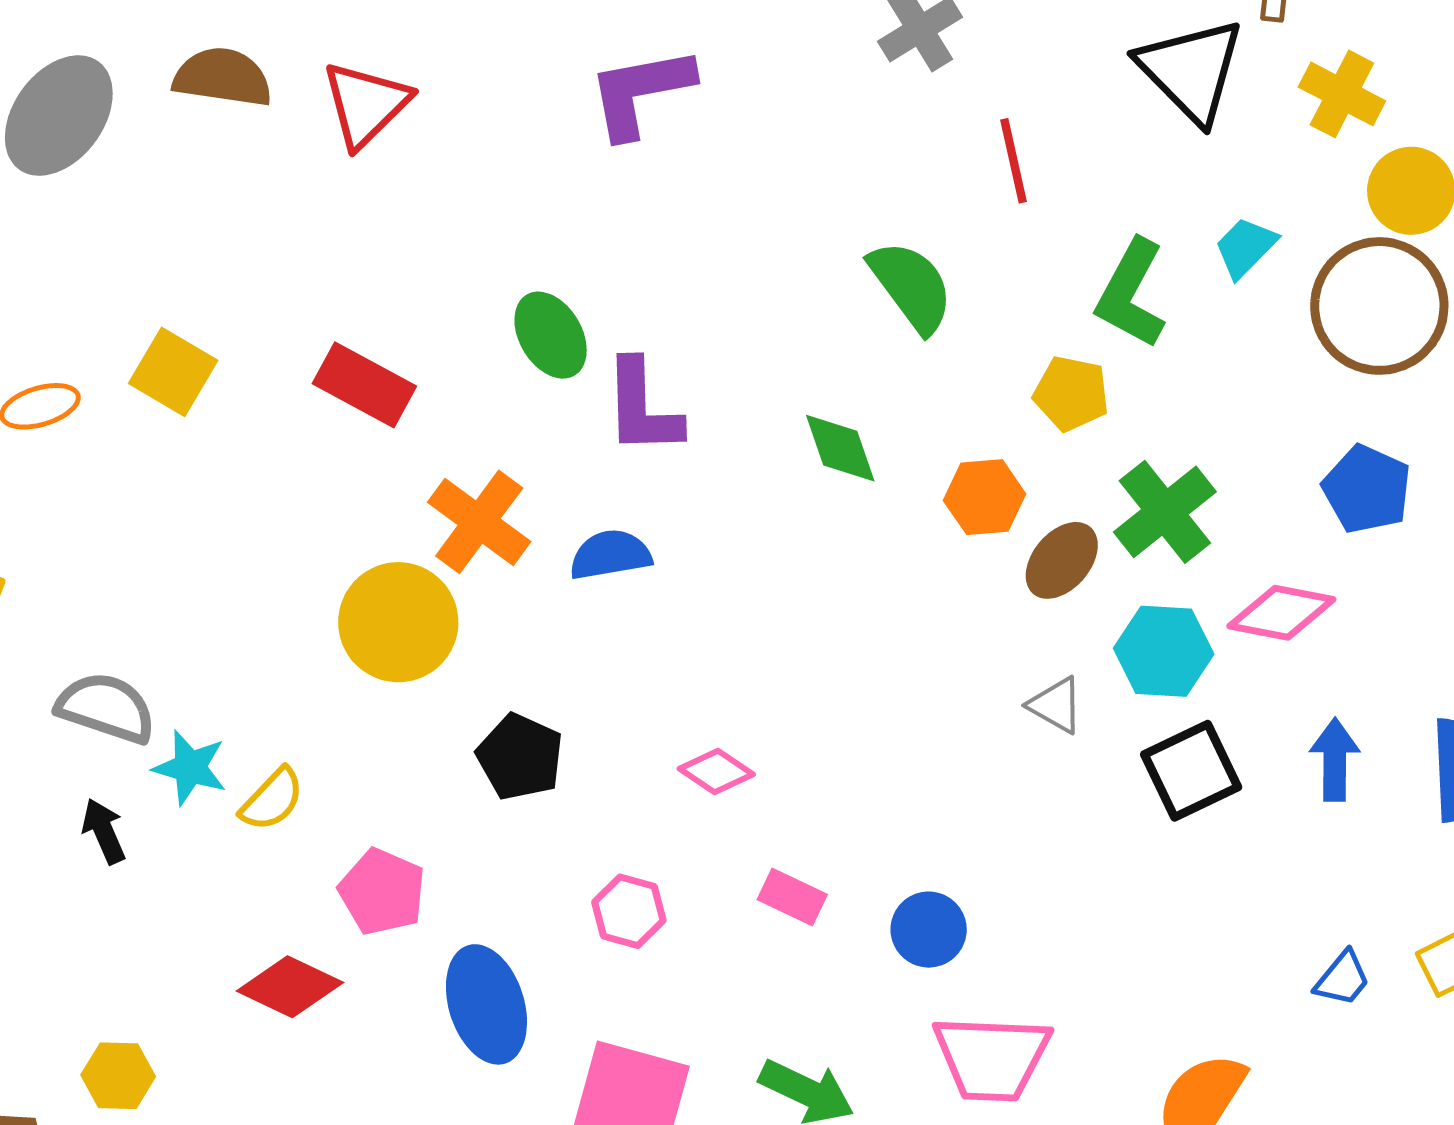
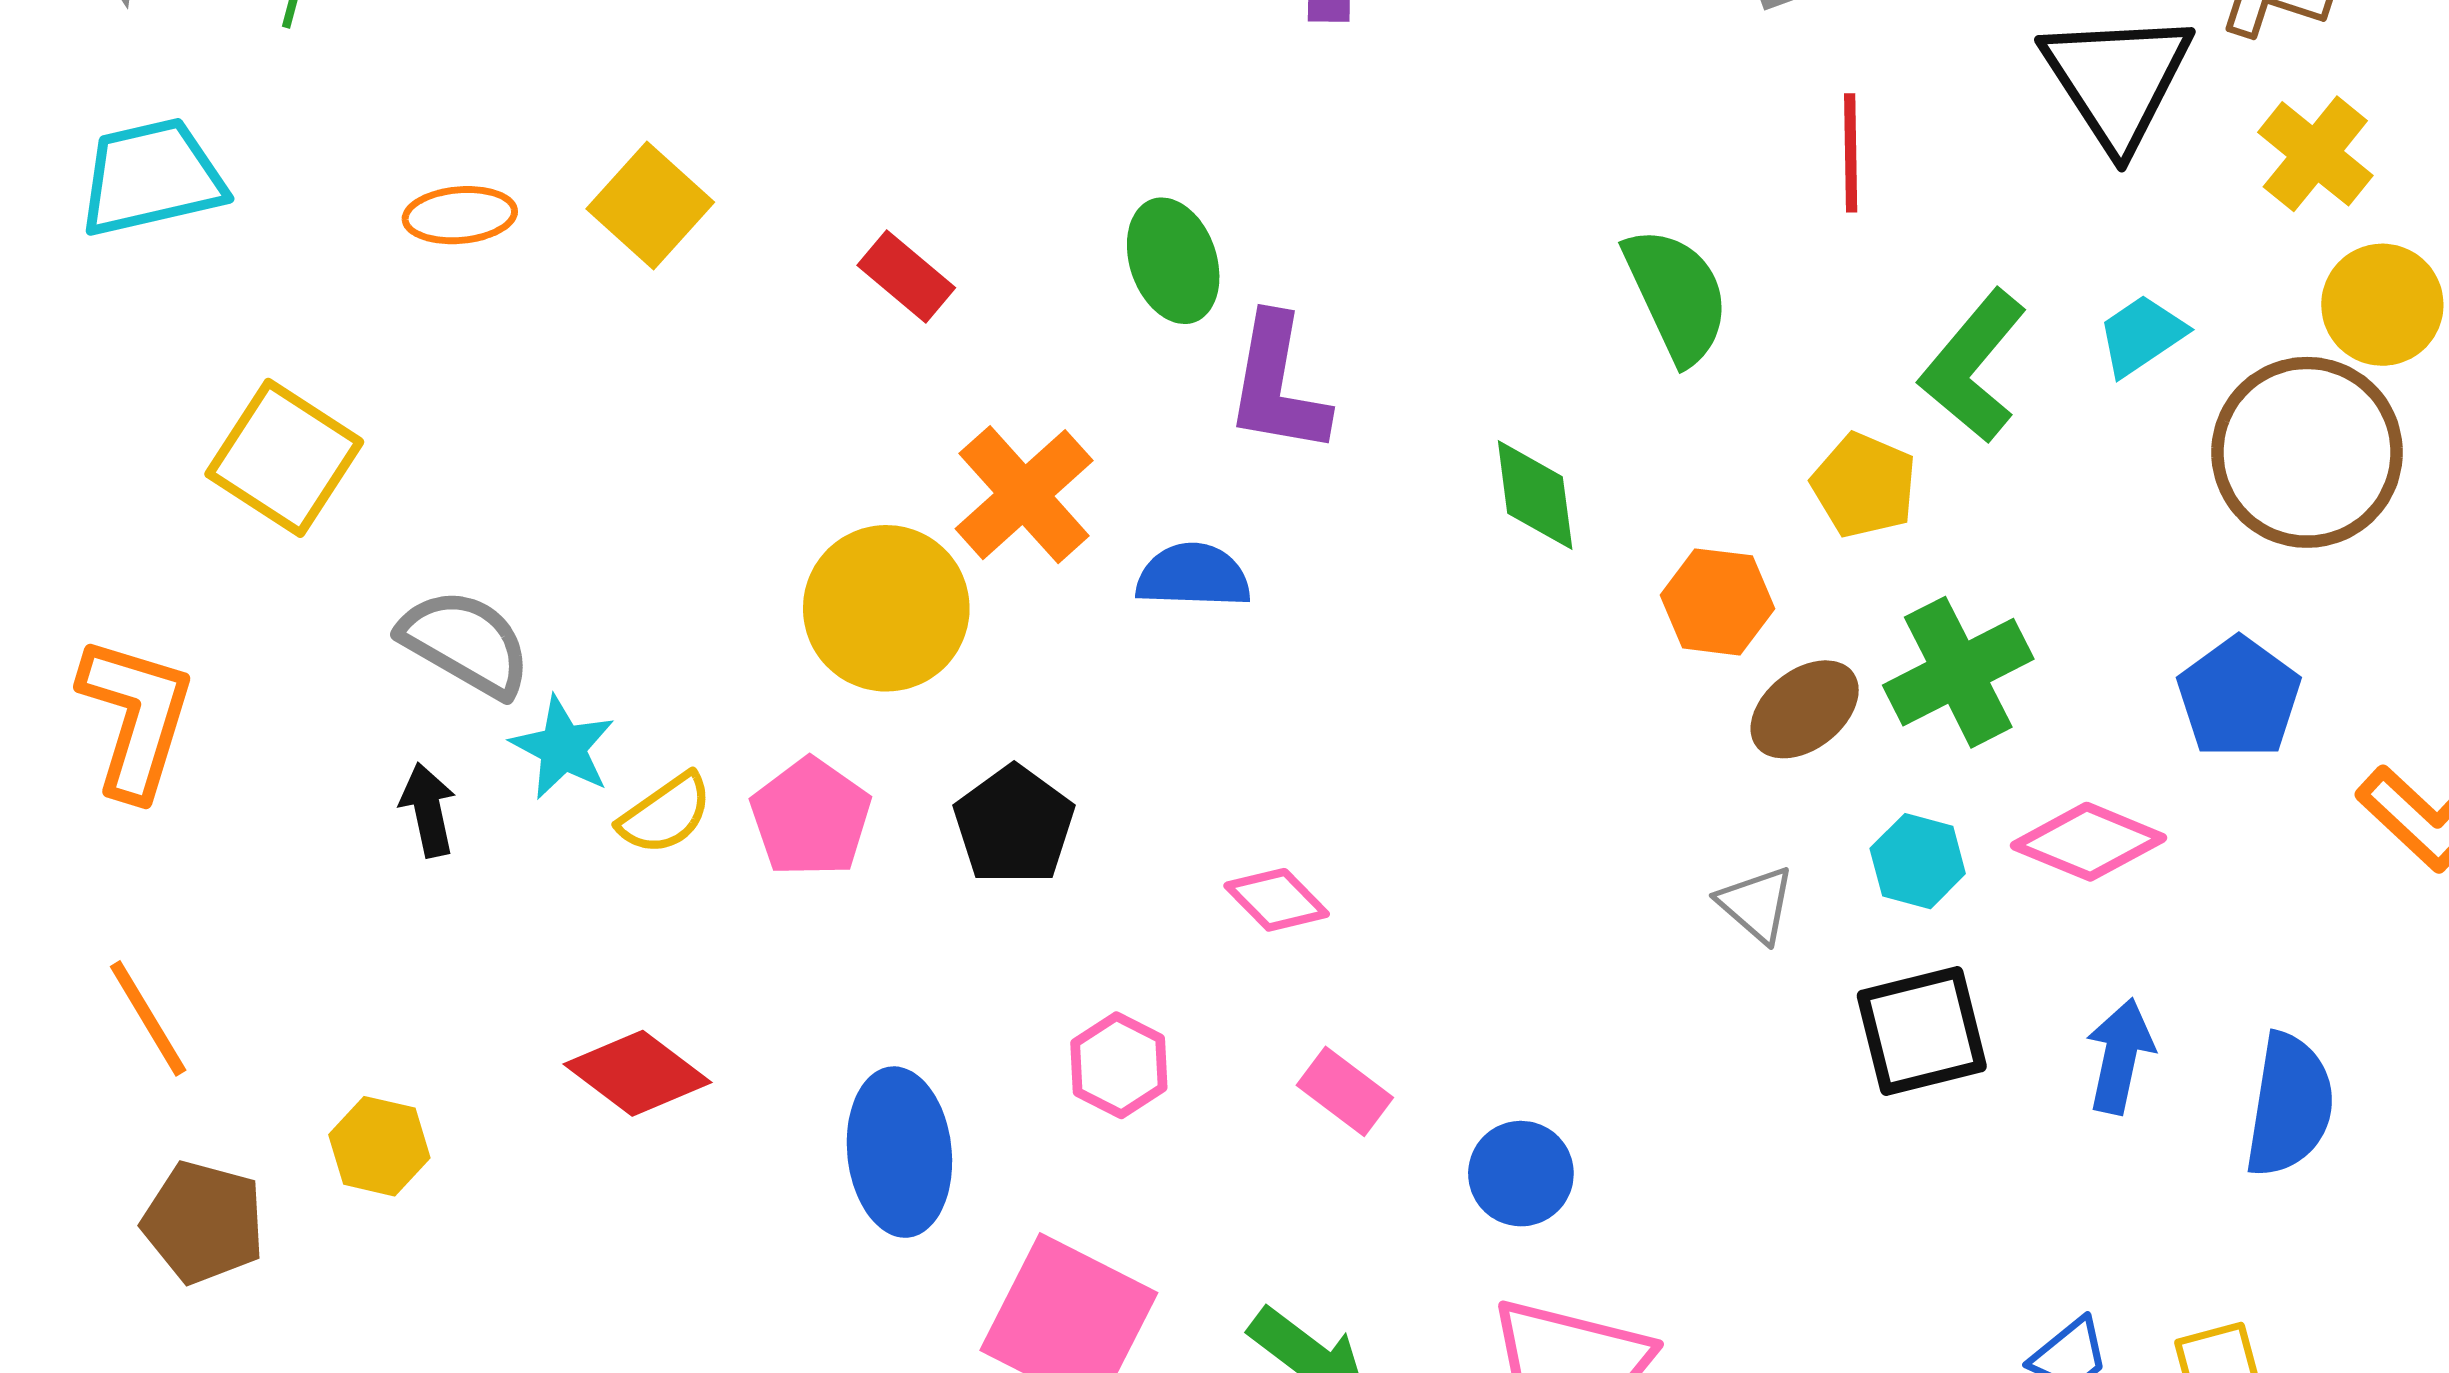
red rectangle: (364, 385) -> (906, 276), size x0.7
cyan hexagon: (1164, 651) -> (1918, 861), size x0.7
pink pentagon: (382, 892) -> (811, 818), moved

